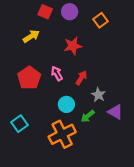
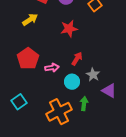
pink arrow: (57, 74) -> (52, 68), moved, turned 112
cyan circle: (66, 104) -> (72, 82), moved
green arrow: (88, 116) -> (84, 104), moved, turned 136

